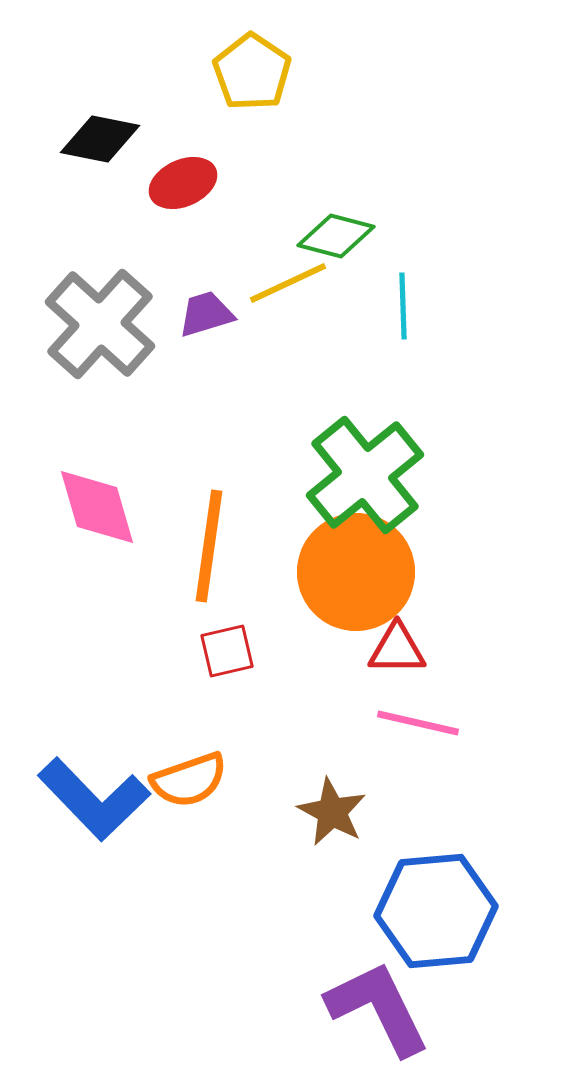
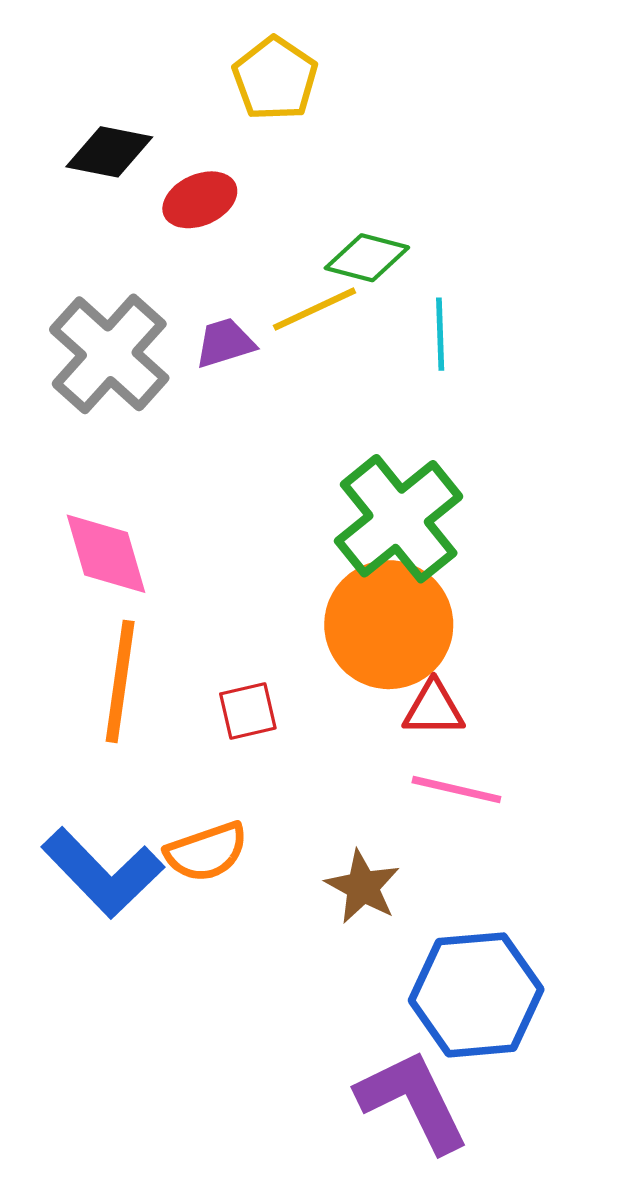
orange line: (209, 546) -> (120, 681), moved

